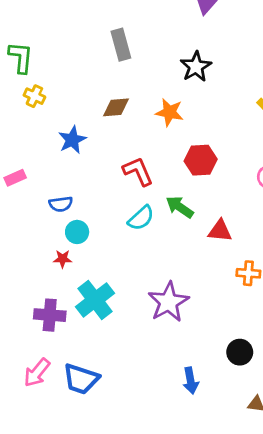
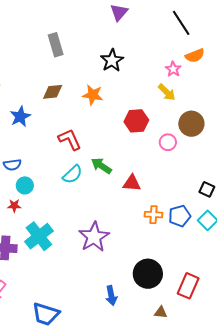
red hexagon: (201, 160) -> (136, 121), moved
black circle: (240, 352) -> (148, 274), size x1.5
blue trapezoid: (81, 379) -> (46, 314), moved

